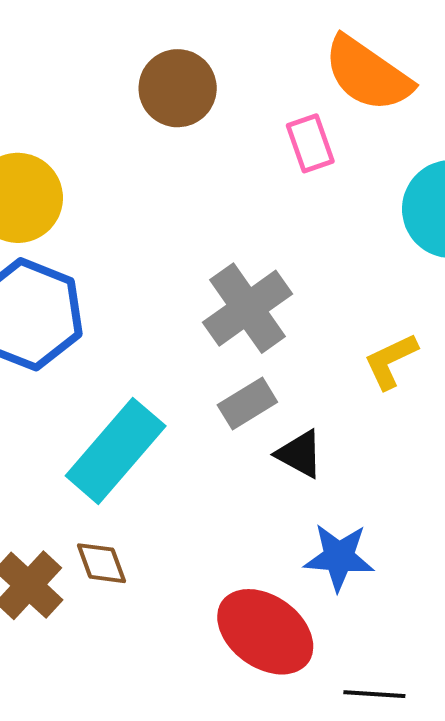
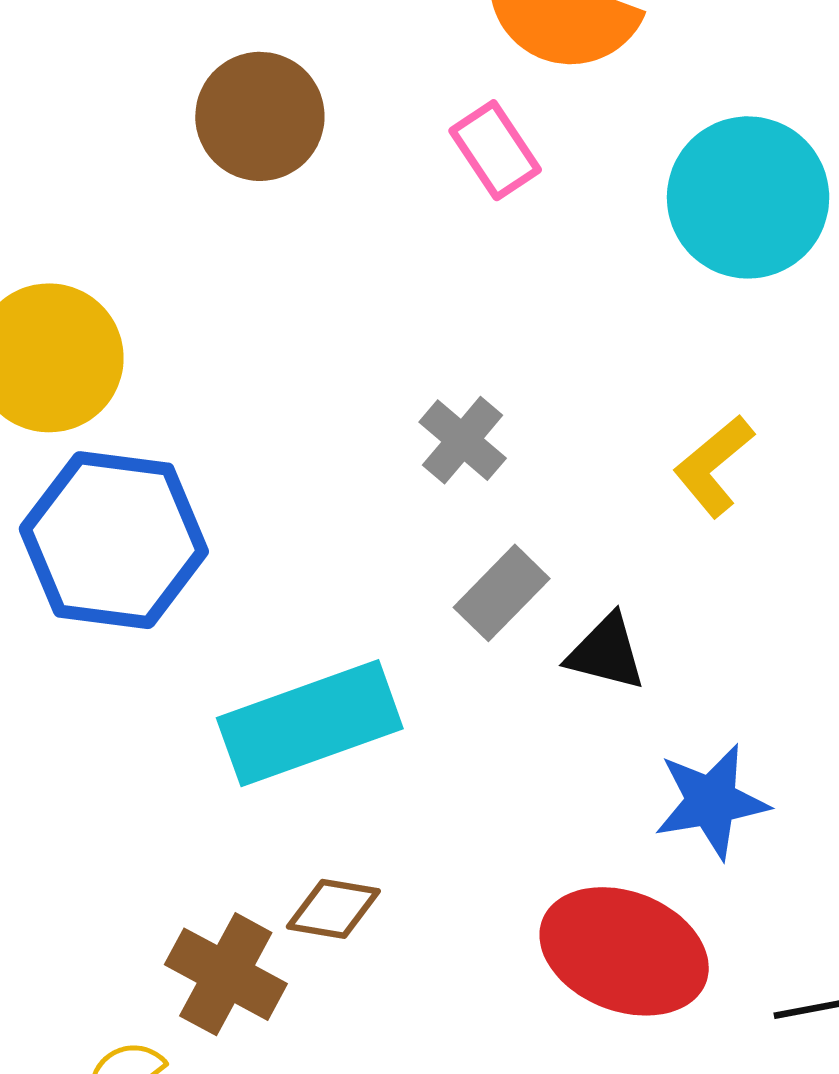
gray cross: (248, 308) -> (463, 440), size x0.6
cyan rectangle: (116, 451) -> (310, 723), turned 44
brown diamond: (101, 563) -> (333, 909), turned -46

